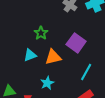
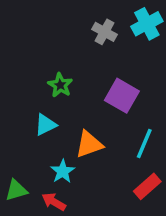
orange triangle: (53, 57) -> (89, 144), moved
cyan star: (47, 83) -> (63, 171), moved

